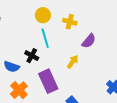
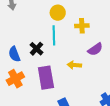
yellow cross: (70, 22) -> (82, 26), turned -32
yellow arrow: (73, 62) -> (74, 65), turned -136
blue semicircle: (12, 67) -> (14, 54), turned 35

